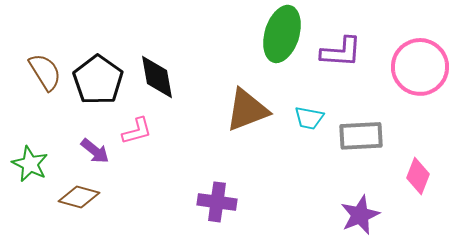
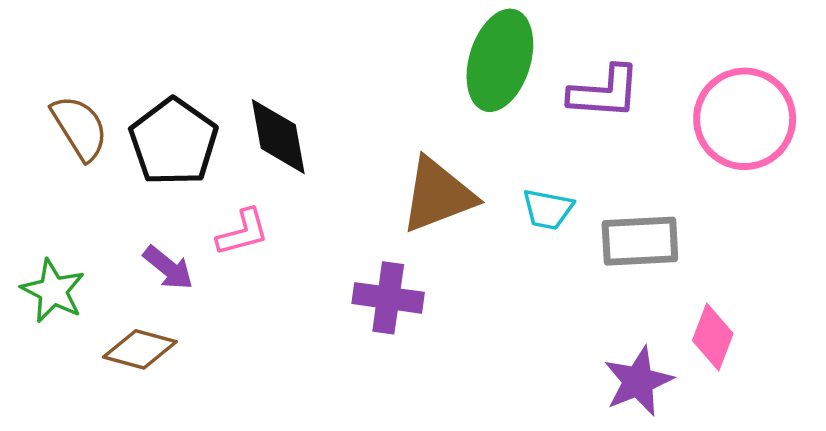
pink diamond: (418, 176) -> (713, 337), moved
purple cross: (217, 202) -> (388, 298), moved

